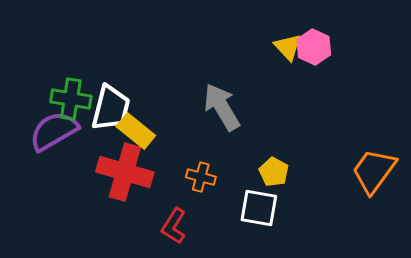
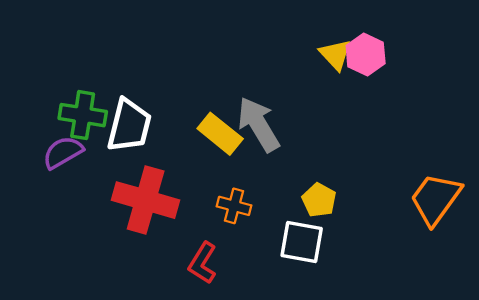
purple semicircle: (54, 131) -> (63, 152), size x0.7
yellow rectangle: (136, 131) -> (220, 134), moved

